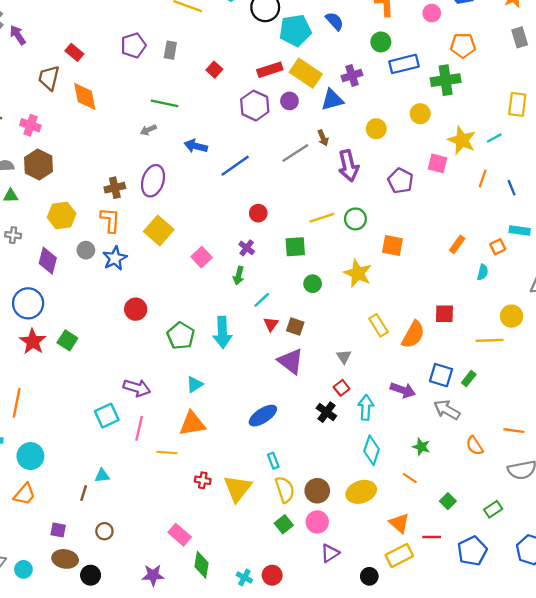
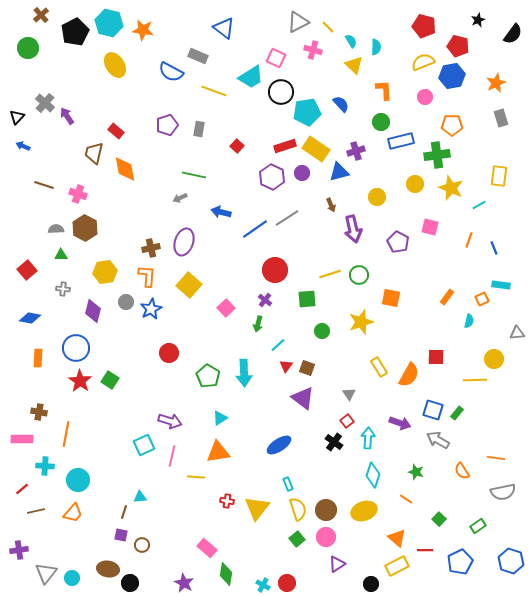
yellow star: (462, 140) -> (451, 188), moved
gray line: (295, 153) -> (287, 218), moved
red circle: (258, 213) -> (275, 270), size x1.6
yellow star: (358, 273) -> (361, 322), turned 30
purple square: (58, 530) -> (121, 535), moved
purple star: (153, 575) -> (184, 583), turned 30

